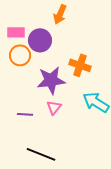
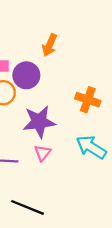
orange cross: (80, 65) -> (88, 100), moved

